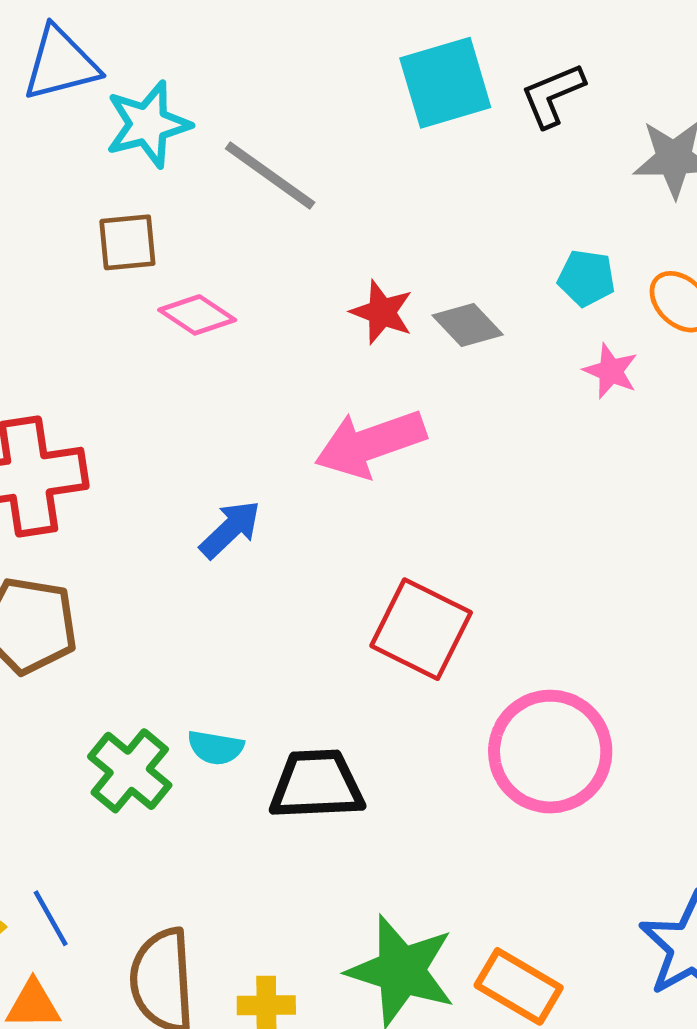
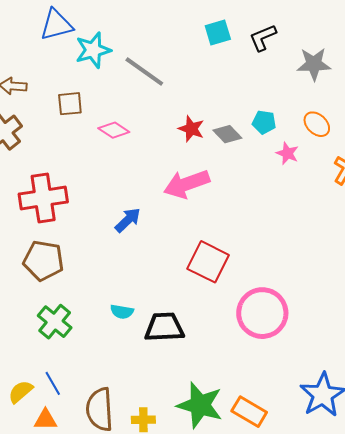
cyan square: (445, 83) -> (218, 32), size x0.7
brown square: (127, 242) -> (70, 104), moved
cyan pentagon: (586, 278) -> (264, 122), moved
green cross: (130, 771) -> (55, 322), moved

